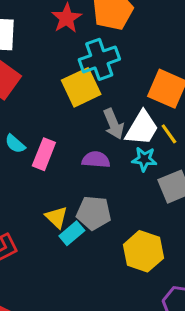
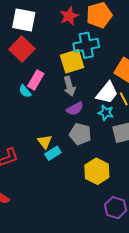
gray arrow: (114, 124) -> (69, 86), moved
pink rectangle: (44, 154) -> (36, 80), moved
purple semicircle: (96, 160) -> (75, 109), turned 138
gray pentagon: (94, 213) -> (80, 134), moved

